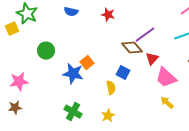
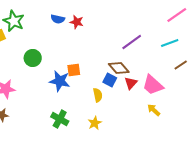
red star: (108, 15) -> (77, 22), moved
brown diamond: (132, 48) -> (119, 68), moved
red triangle: (152, 59) -> (131, 83), moved
orange square: (87, 63) -> (74, 70), turned 32

